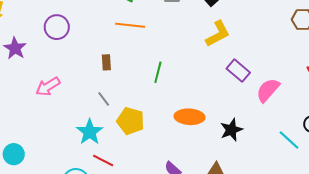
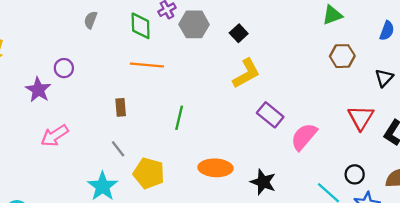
purple circle: (57, 27) -> (64, 68), size x0.7
purple star: (15, 48) -> (38, 90), moved
black star: (231, 130) -> (263, 182), turned -30

